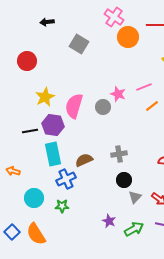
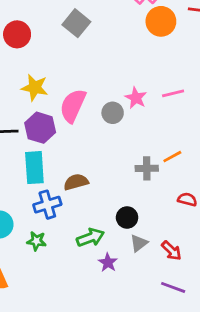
gray square: (79, 44) -> (76, 23), moved
yellow star: (45, 97) -> (35, 88), turned 30
orange line: (152, 106) -> (172, 157), moved
gray cross: (119, 154) -> (147, 168), moved
purple star: (109, 221) -> (108, 263), moved
green arrow: (134, 229) -> (90, 238), moved

